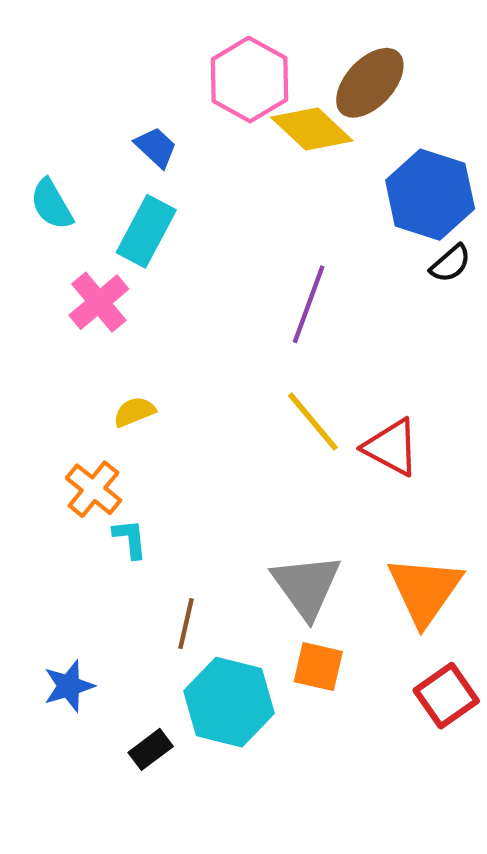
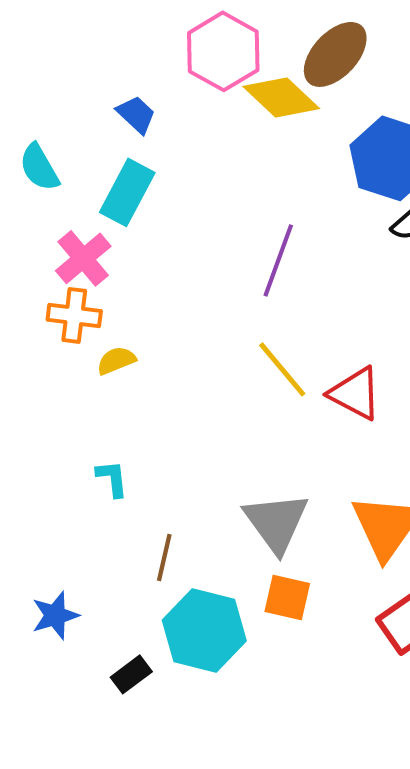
orange cross: (94, 489) -> (74, 315), moved, turned -32

